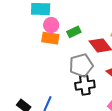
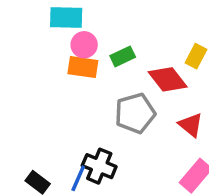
black cross: (85, 85) -> (99, 166), moved, turned 30

